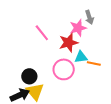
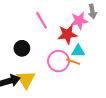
orange line: (94, 63) -> (73, 62), moved
black circle: (29, 76) -> (22, 48), moved

